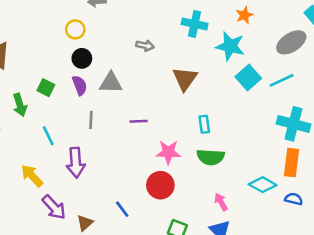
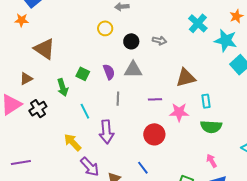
cyan cross: (195, 24) -> (198, 23), turned 30
black circle: (82, 58) -> (131, 41), moved
brown triangle: (185, 79) -> (186, 78), moved, turned 40
pink star: (168, 152) -> (179, 112), moved
red circle: (160, 185) -> (154, 134), moved
pink arrow: (221, 202) -> (212, 161), moved

